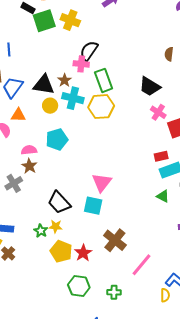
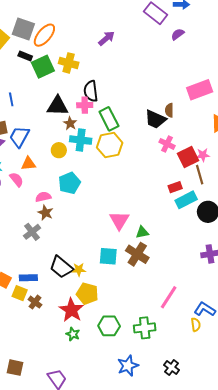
black semicircle: (89, 51) -> (91, 91), turned -35
brown semicircle: (169, 54) -> (169, 110), moved
black triangle: (44, 85) -> (58, 106), moved
green triangle: (163, 196) -> (142, 232), moved, turned -32
black trapezoid: (59, 202) -> (61, 267), moved
cyan square: (93, 206) -> (108, 256), moved
green star: (41, 231) -> (73, 334), moved
brown cross: (115, 240) -> (137, 254), moved
red star: (83, 253) -> (71, 310), moved, size x1.4
green cross: (114, 292) -> (145, 328), size x1.5

